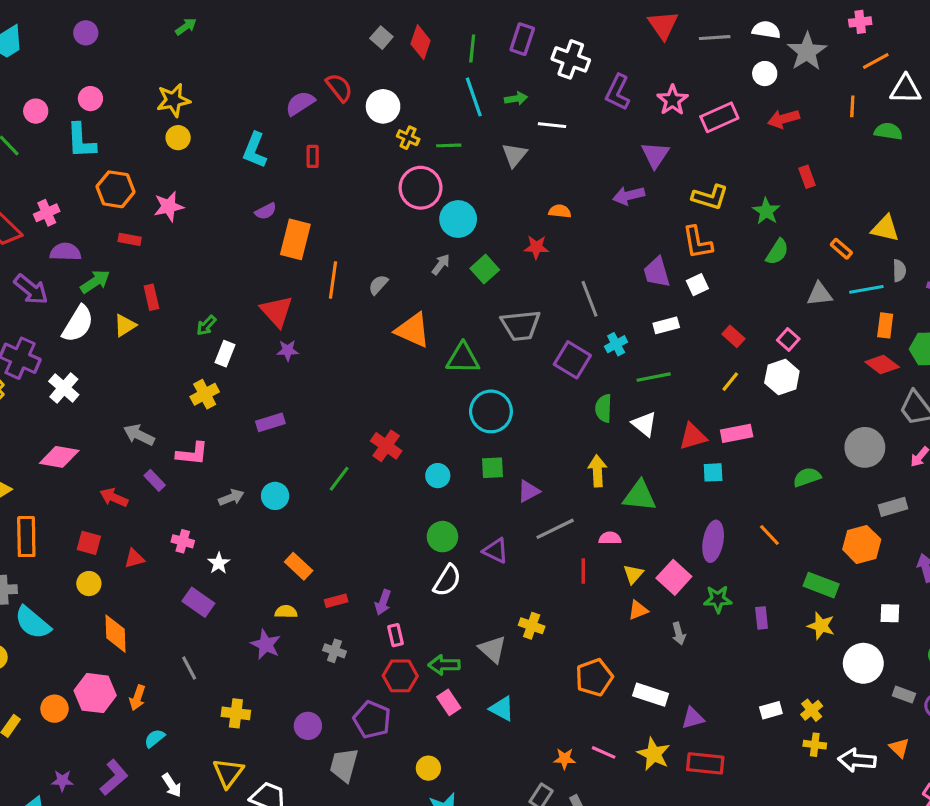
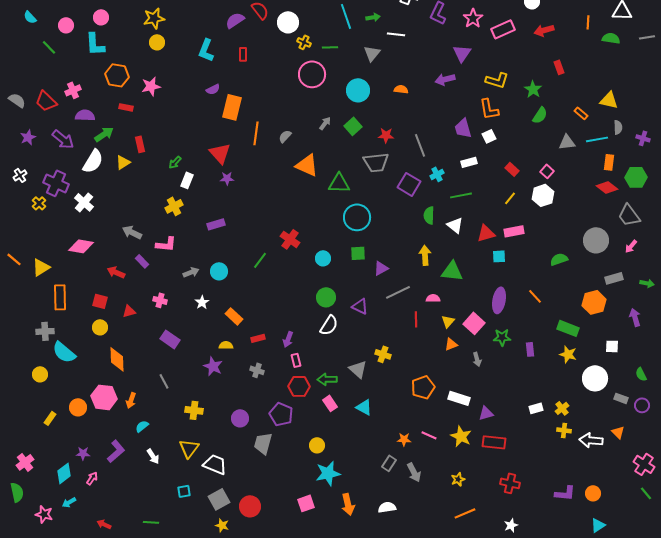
cyan circle: (458, 219) -> (358, 90), moved
red star: (536, 247) -> (386, 135), moved
white star: (219, 563) -> (202, 302), moved

